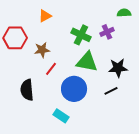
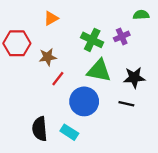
black semicircle: (27, 90) -> (40, 129), moved
black line: (111, 91) -> (126, 104), turned 40

